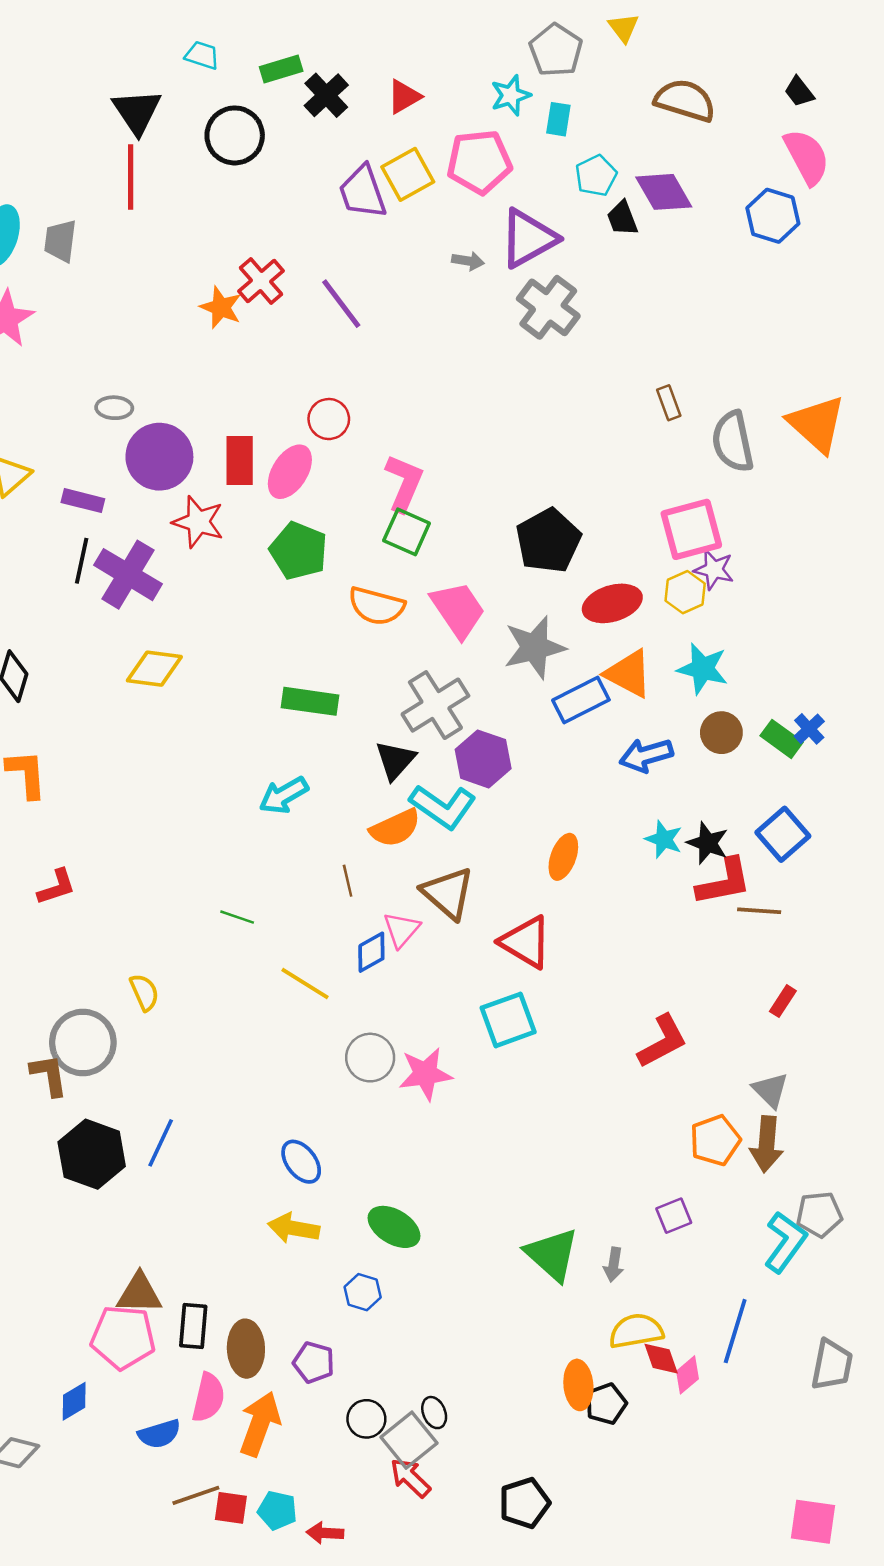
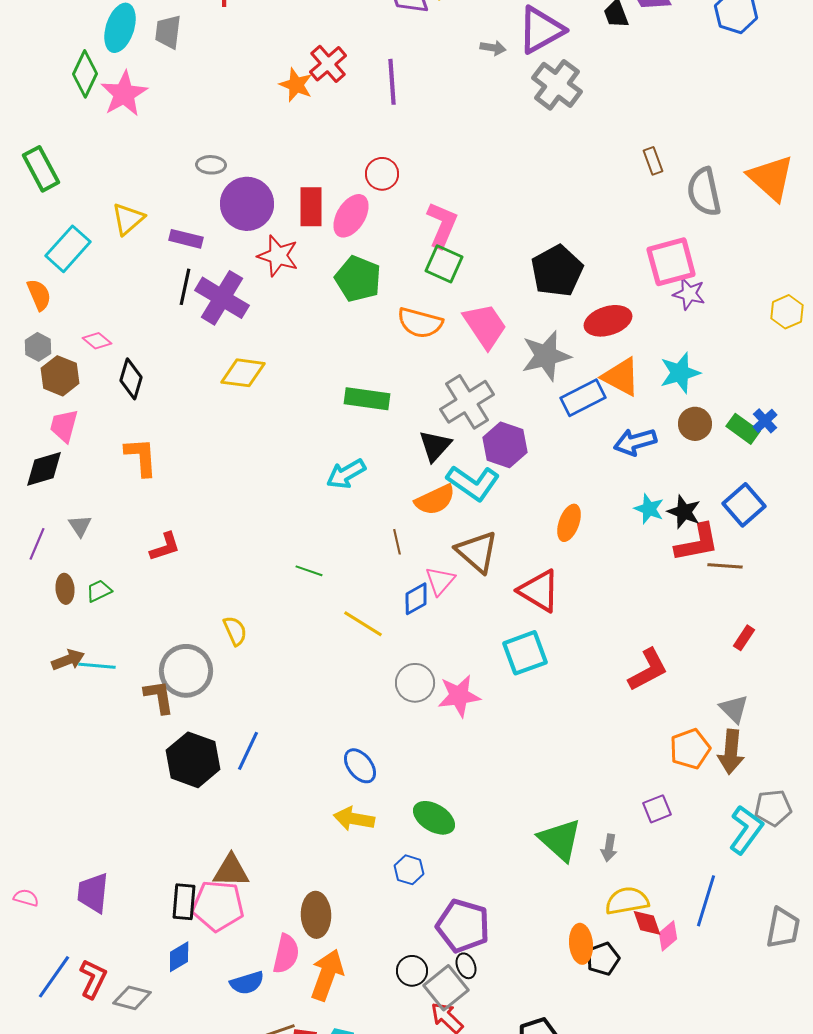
purple line: (341, 304) -> (392, 82), turned 33
yellow hexagon: (685, 592) -> (787, 312), moved
cyan star: (703, 669) -> (680, 373), turned -30
black rectangle: (193, 1326) -> (184, 902), moved
purple pentagon: (314, 1362) -> (463, 926), moved, size x1.6

